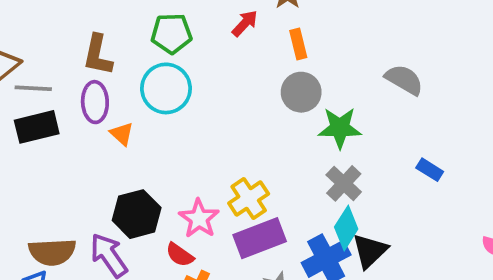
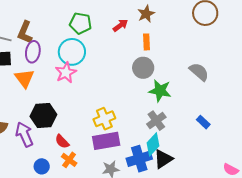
brown L-shape: (98, 55) -> (25, 32), moved
orange triangle: (122, 134) -> (24, 78), moved, size x1.5
pink star: (199, 219) -> (66, 73), moved

